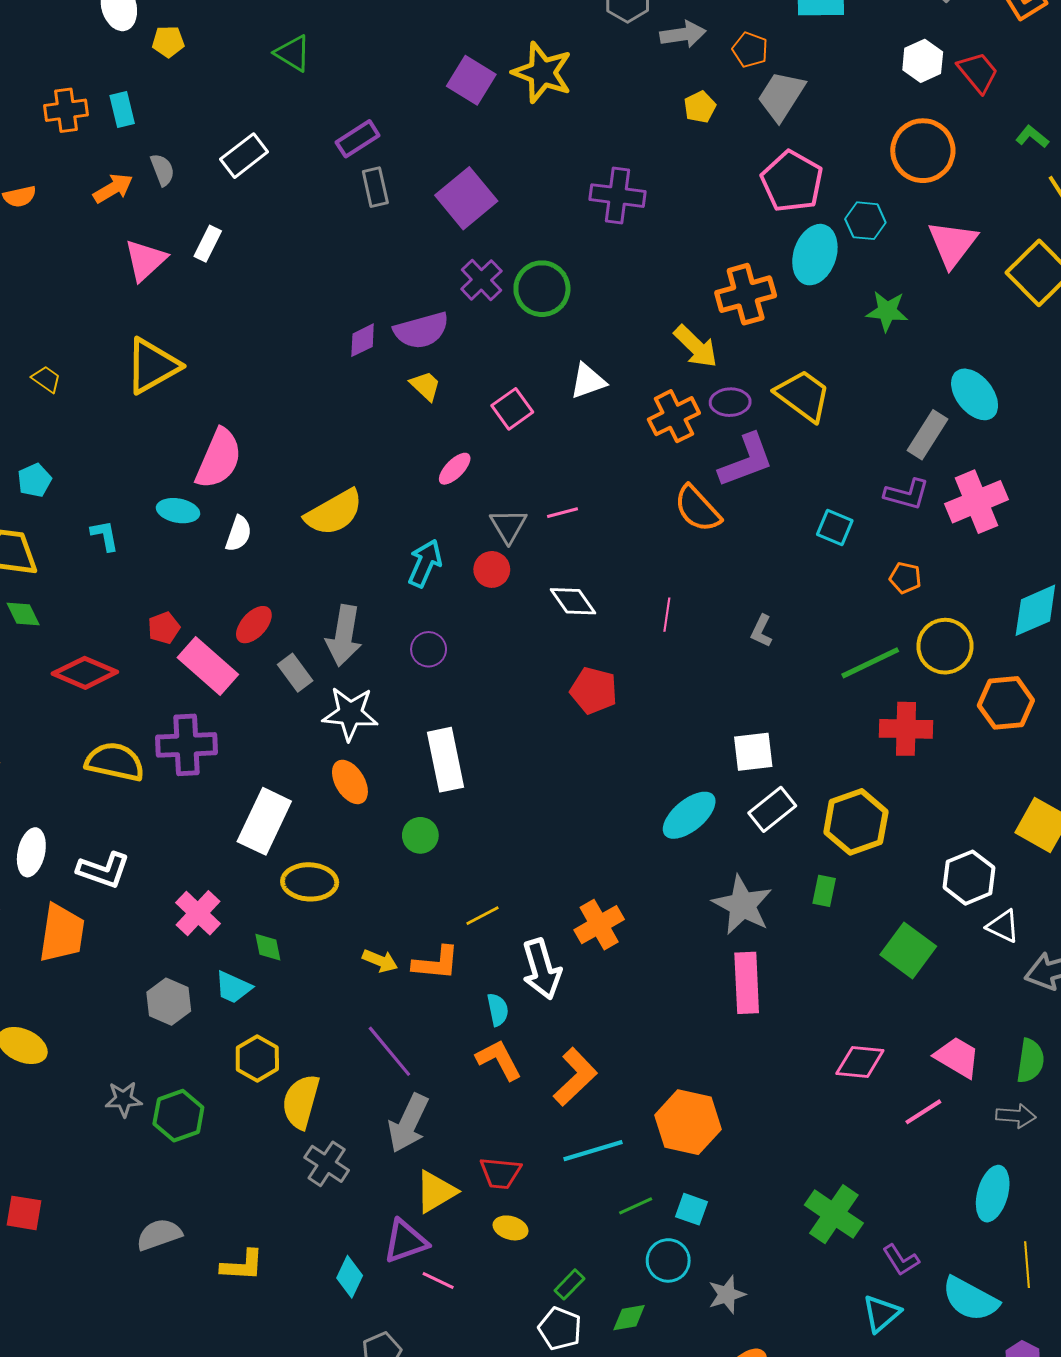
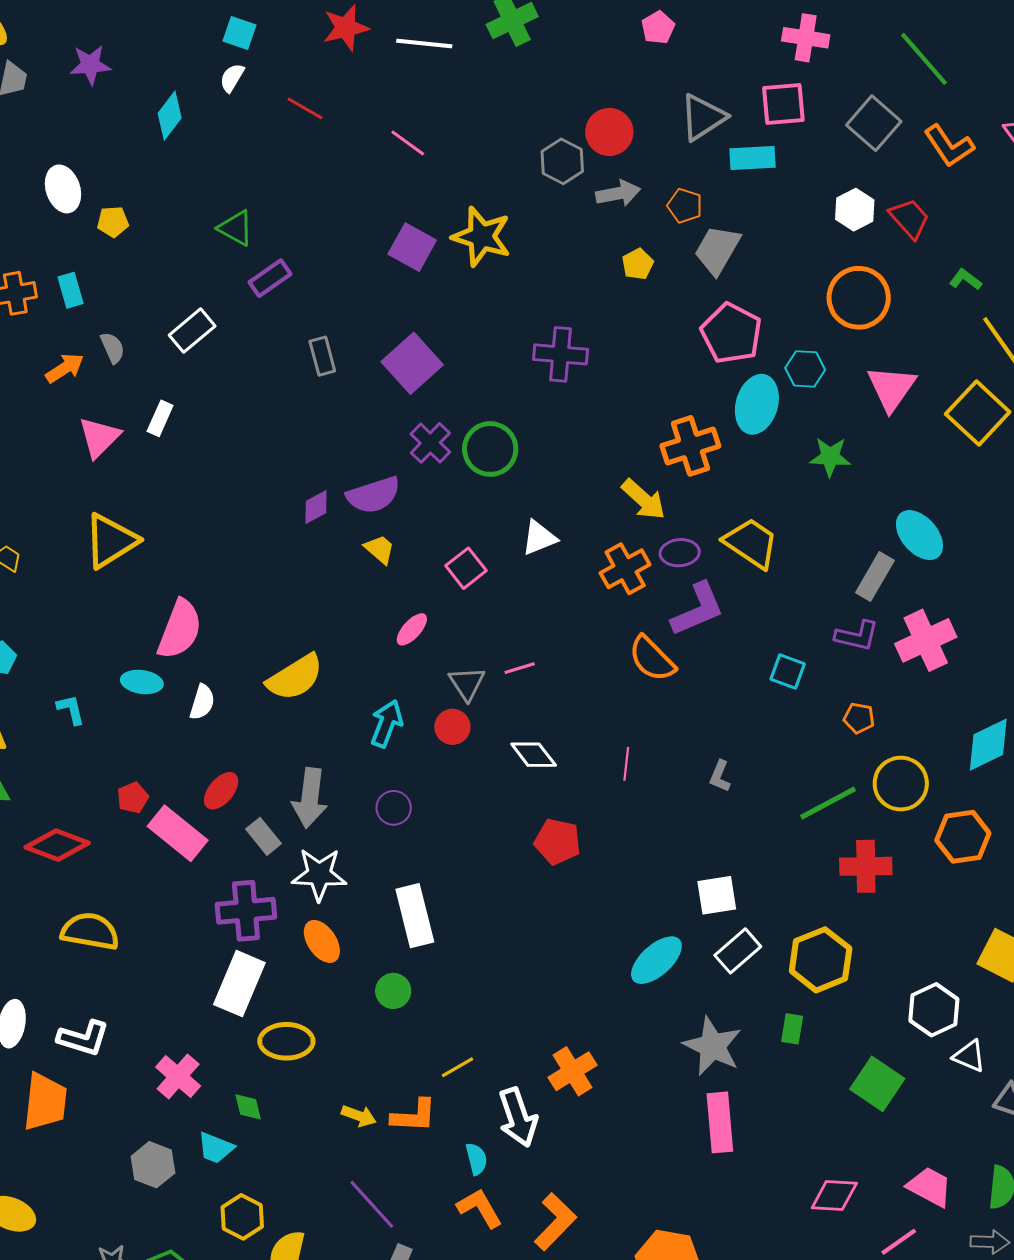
purple rectangle: (358, 139) -> (270, 278), moved
purple cross: (187, 745) -> (246, 911), moved

